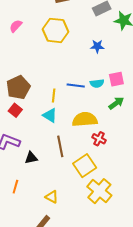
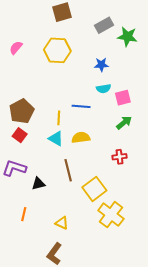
cyan semicircle: (97, 83) -> (104, 89), moved
yellow semicircle: (85, 119) -> (81, 138), moved, size x0.7
red cross: (99, 139) -> (120, 157), moved, turned -32

